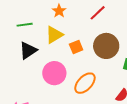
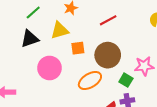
green line: (25, 25) -> (33, 12), turned -49
orange ellipse: (85, 83) -> (90, 81), moved

